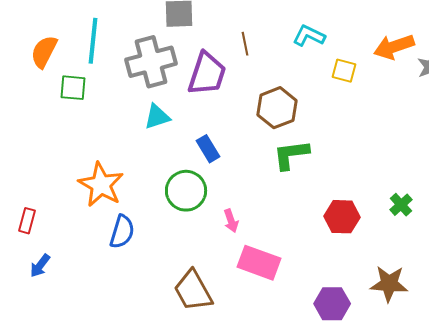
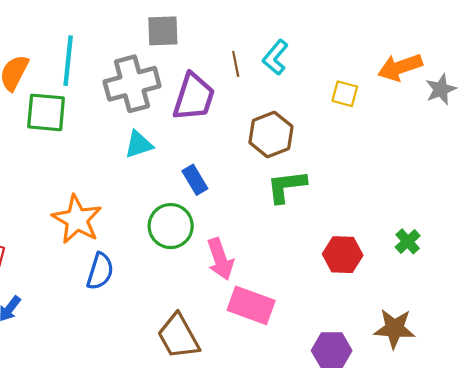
cyan L-shape: (309, 36) -> (275, 57), moved, turned -76
green square: (73, 88) -> (46, 112), size x1.4
pink arrow: (231, 221) -> (220, 259), size x1.6

